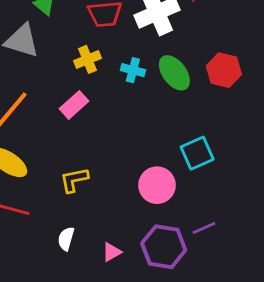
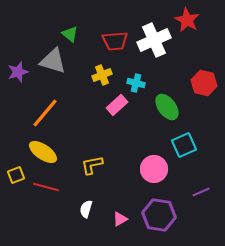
green ellipse: (174, 73) -> (167, 107), moved
pink rectangle: (74, 105) -> (117, 105), moved
purple line: (204, 228) -> (201, 192), moved

